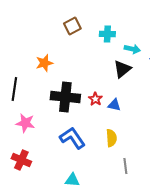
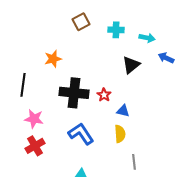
cyan arrow: (132, 49) -> (147, 38), moved
blue triangle: (114, 105) -> (123, 111), moved
red cross: (21, 160) -> (35, 146), moved, turned 36

